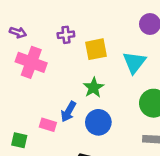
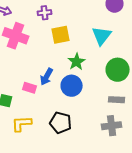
yellow square: (96, 49) -> (61, 35), moved
green star: (94, 88) -> (77, 62), moved

